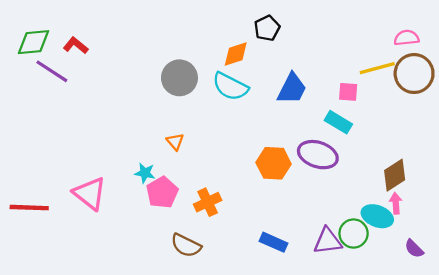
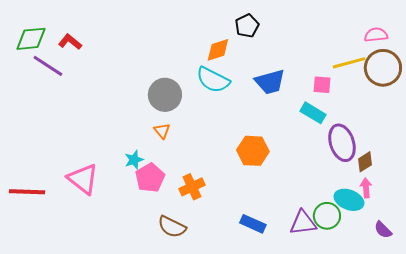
gray circle: (179, 78) -> (165, 95), moved
blue trapezoid: (292, 89) -> (270, 82), turned 48
purple ellipse: (318, 155) -> (342, 143), moved, turned 54
cyan star: (145, 173) -> (134, 160), turned -30
brown diamond: (395, 175) -> (365, 162), size x0.7

